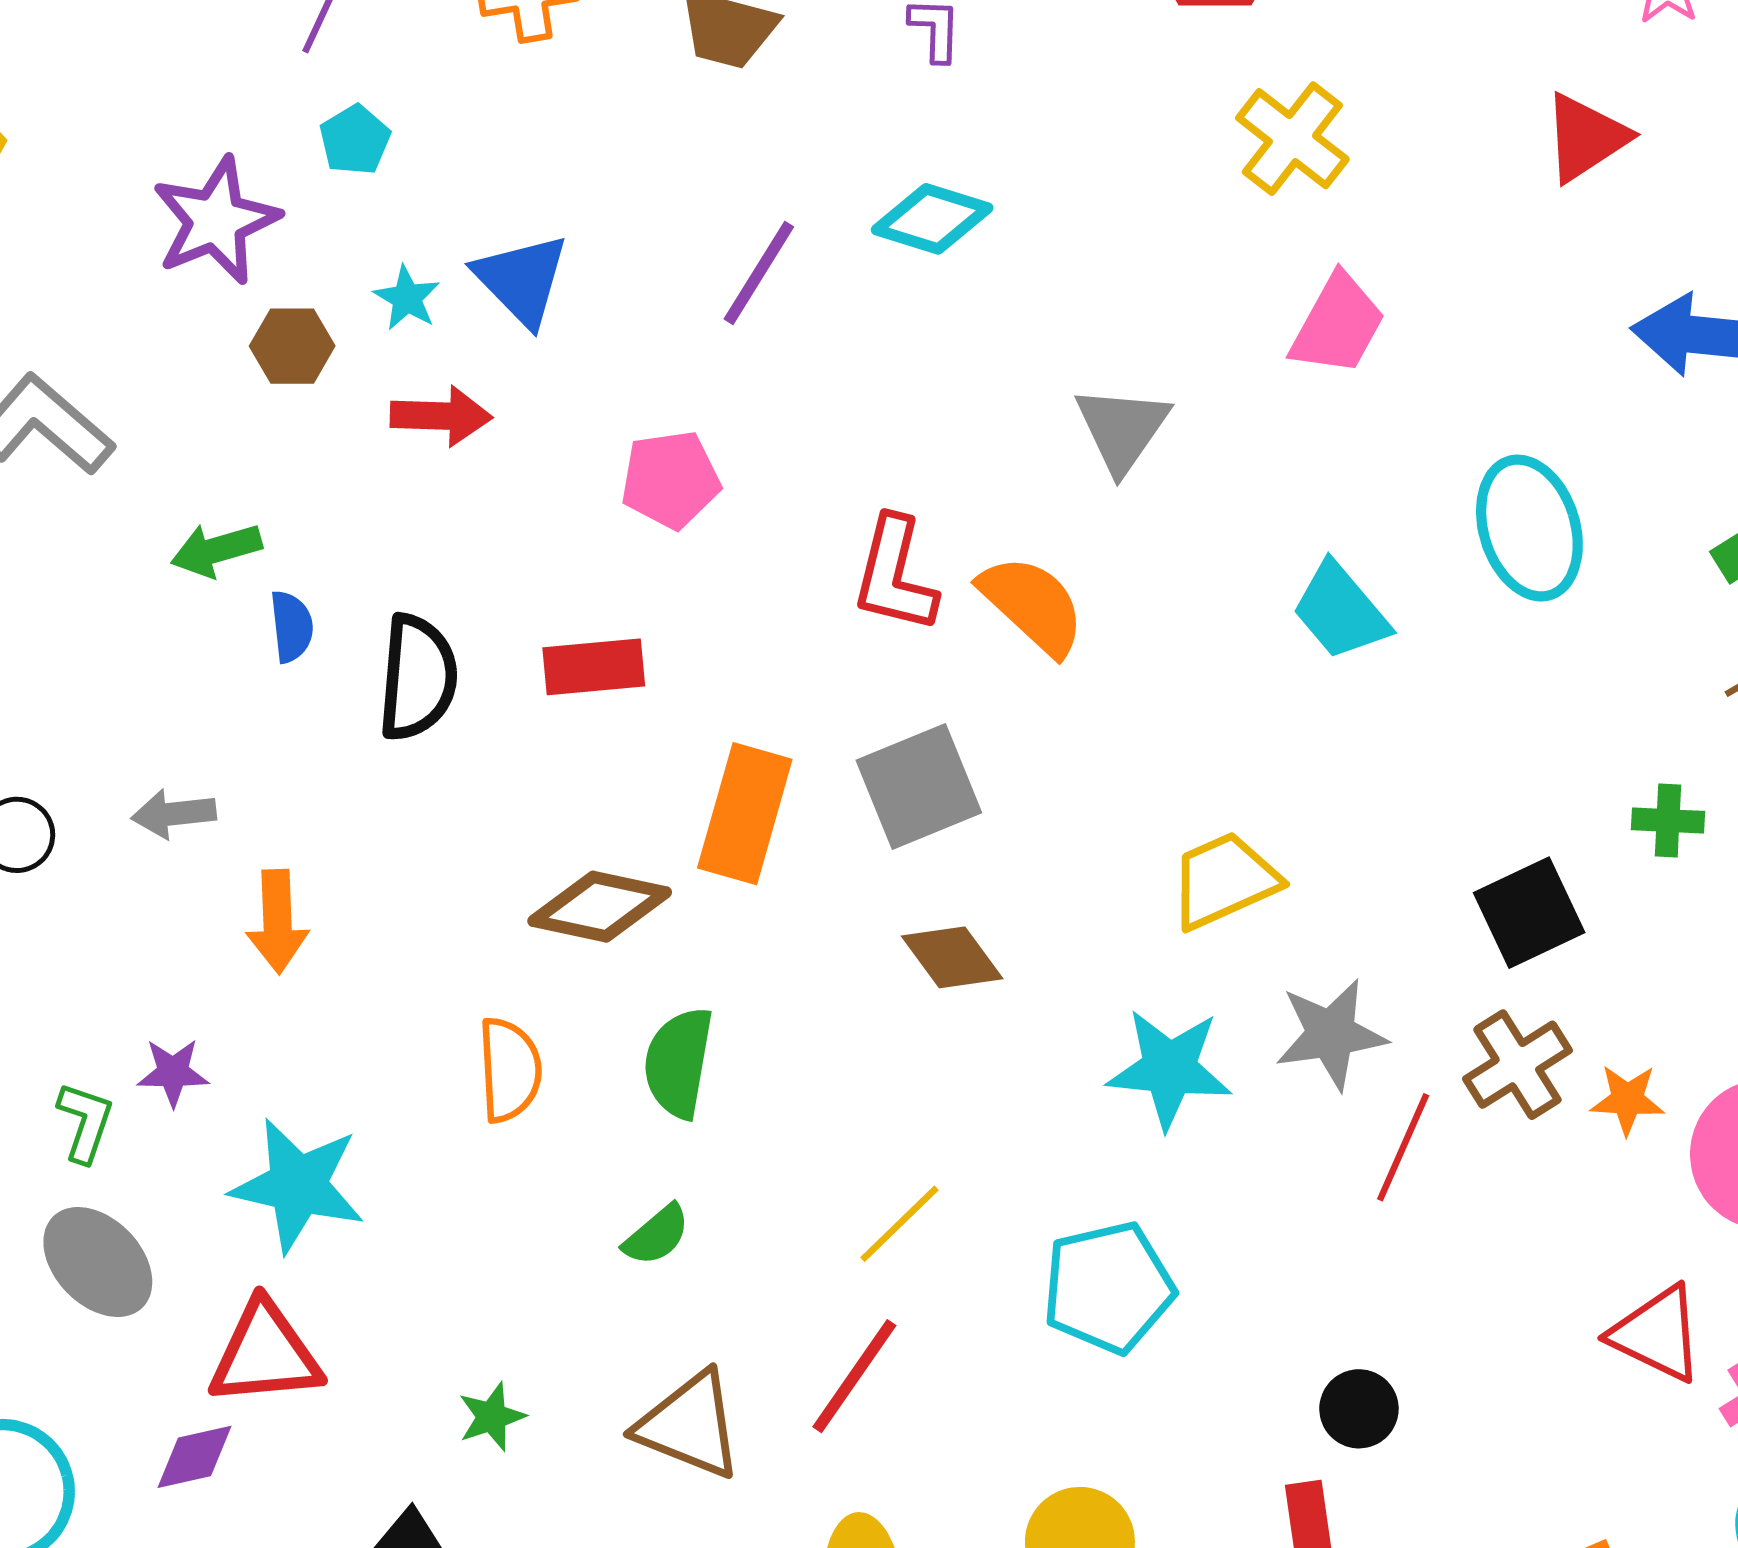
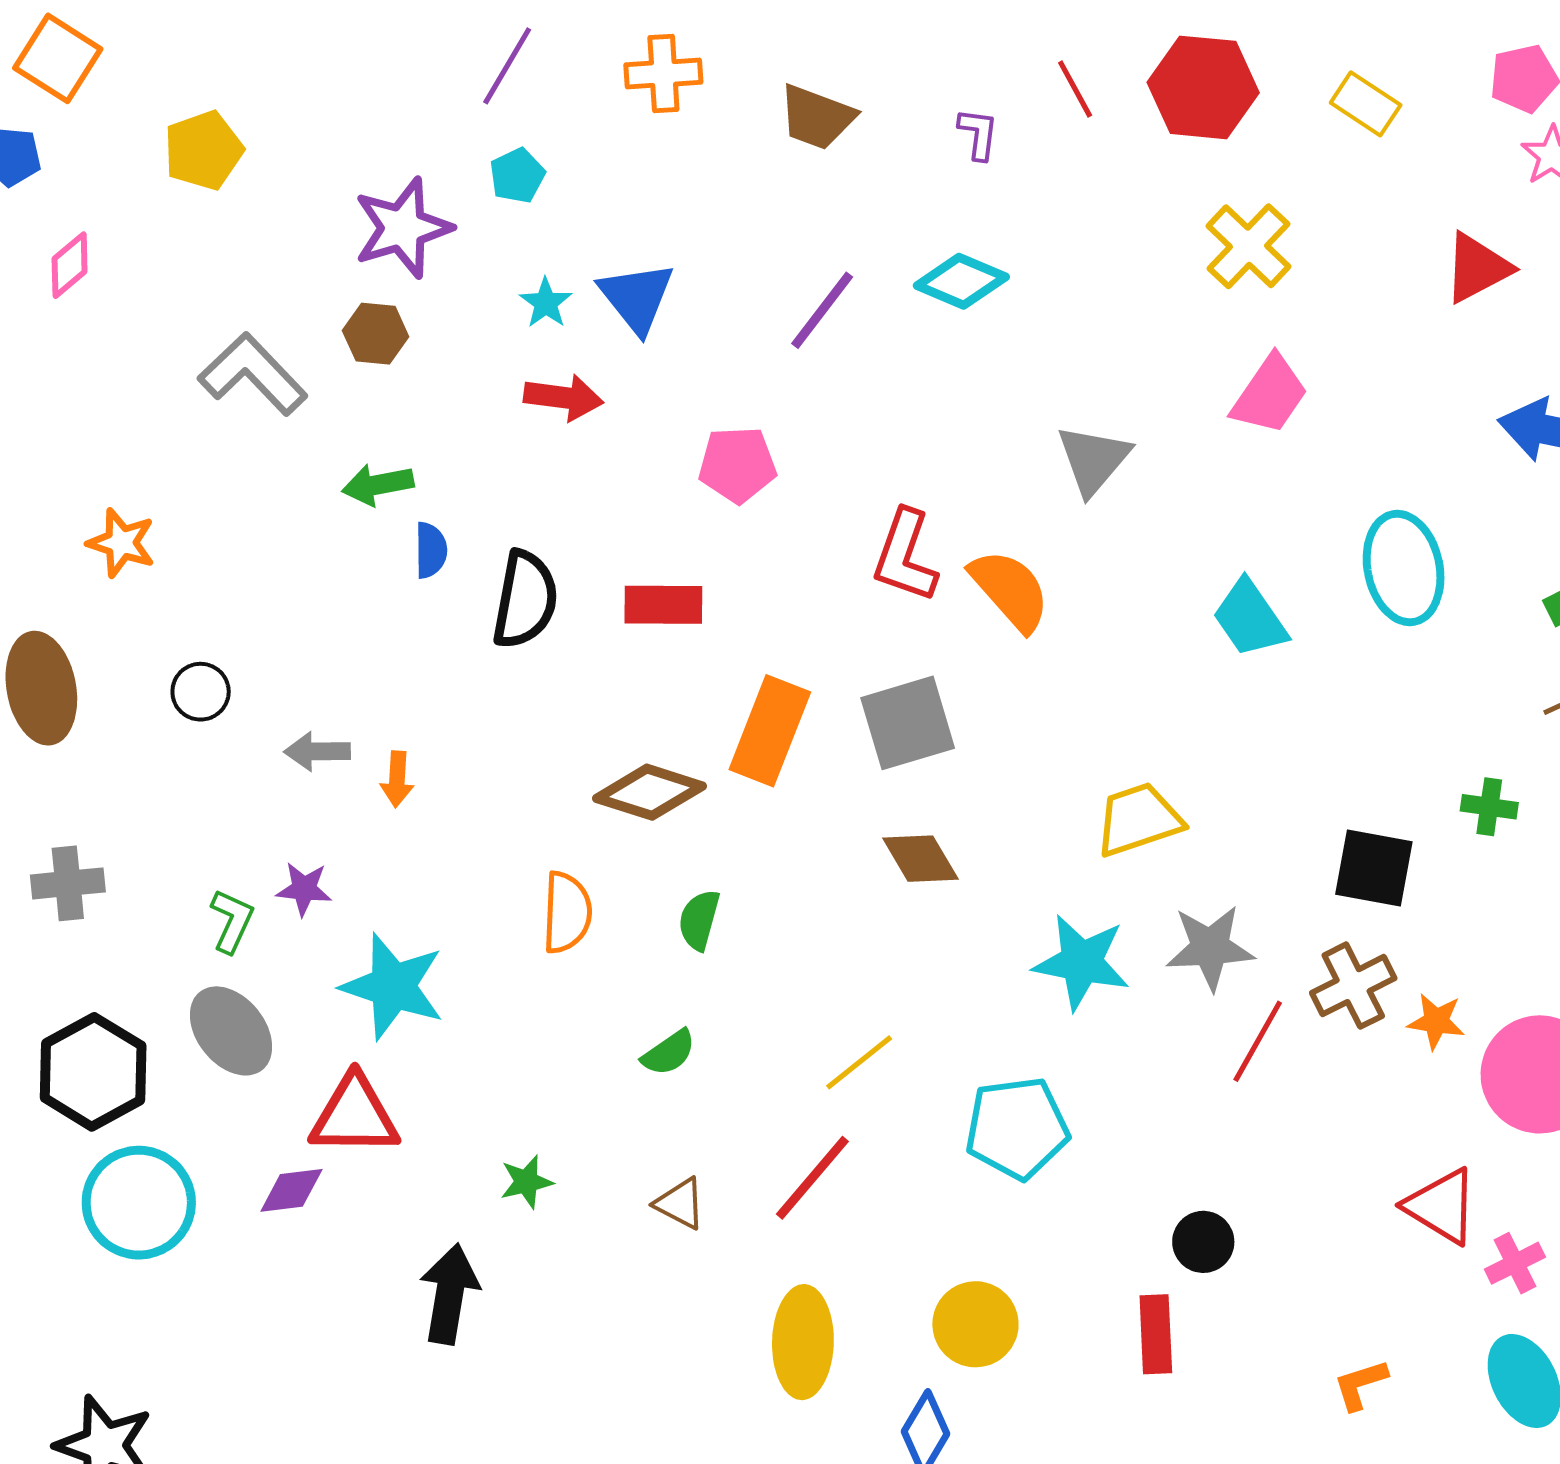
brown hexagon: (292, 346) -> (376, 334), moved
gray arrow: (174, 814) -> (317, 751), moved
black square: (1529, 913) -> (1374, 868), turned 30
orange arrow: (277, 922) -> (397, 779), size x0.7
green semicircle: (678, 1063) -> (699, 920), size x0.7
brown triangle: (690, 1425) -> (680, 1203), size x0.6

